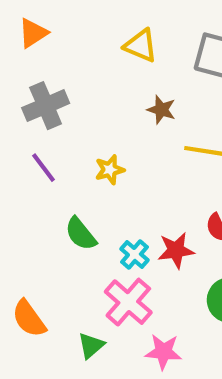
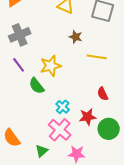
yellow star: (110, 170) -> (51, 66), size x1.5
green semicircle: (81, 234) -> (37, 86), moved
red star: (176, 250) -> (88, 117), moved

